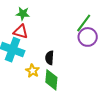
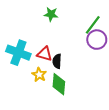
green star: (23, 14) -> (51, 14), moved
red triangle: (21, 32) -> (45, 54), moved

